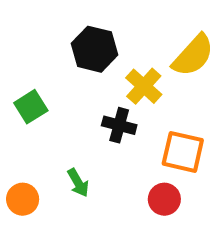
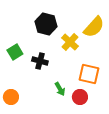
black cross: (119, 125) -> (40, 61), moved
green arrow: (78, 183) -> (60, 89), moved

